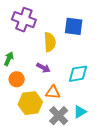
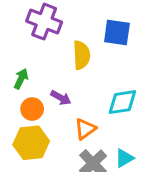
purple arrow: (43, 68) -> (61, 98), moved
orange triangle: (53, 92) -> (85, 129), turned -42
yellow hexagon: (30, 103) -> (31, 143), moved

